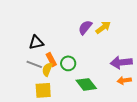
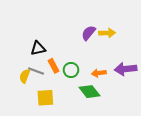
yellow arrow: (103, 27) -> (107, 33), turned 35
yellow semicircle: (47, 69) -> (25, 76), moved
orange arrow: (124, 80) -> (99, 73), moved

